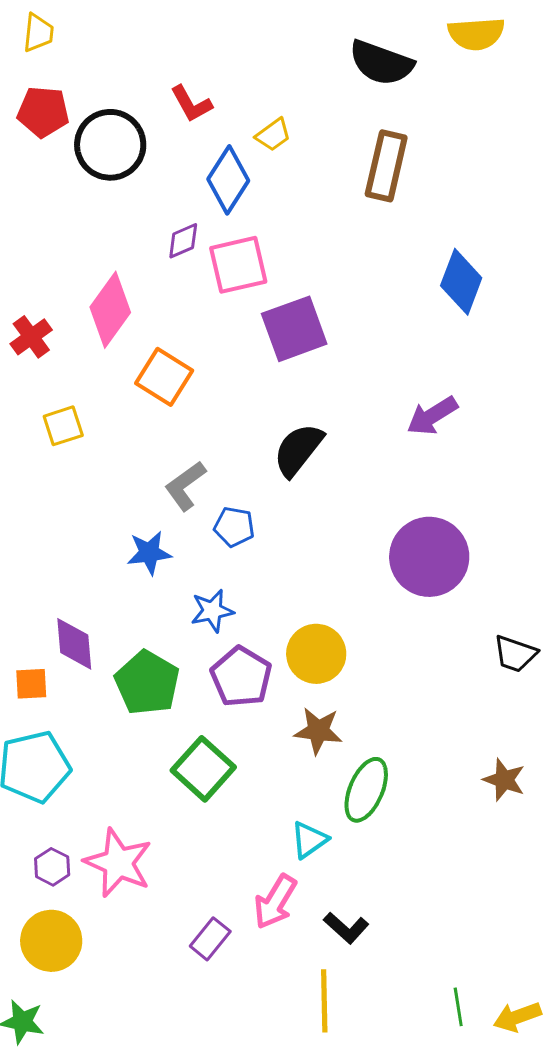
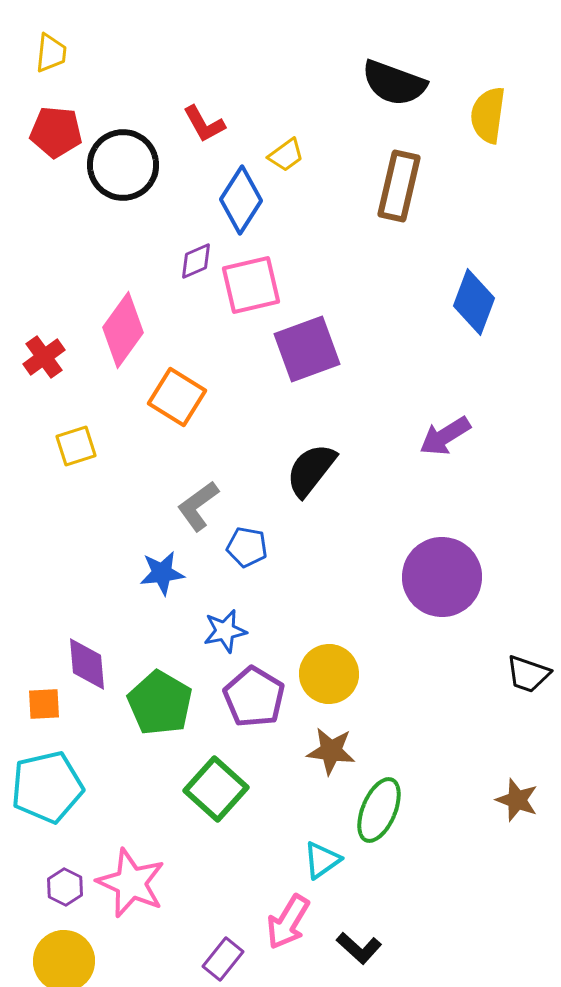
yellow semicircle: (476, 34) -> (488, 115), moved, turned 102

